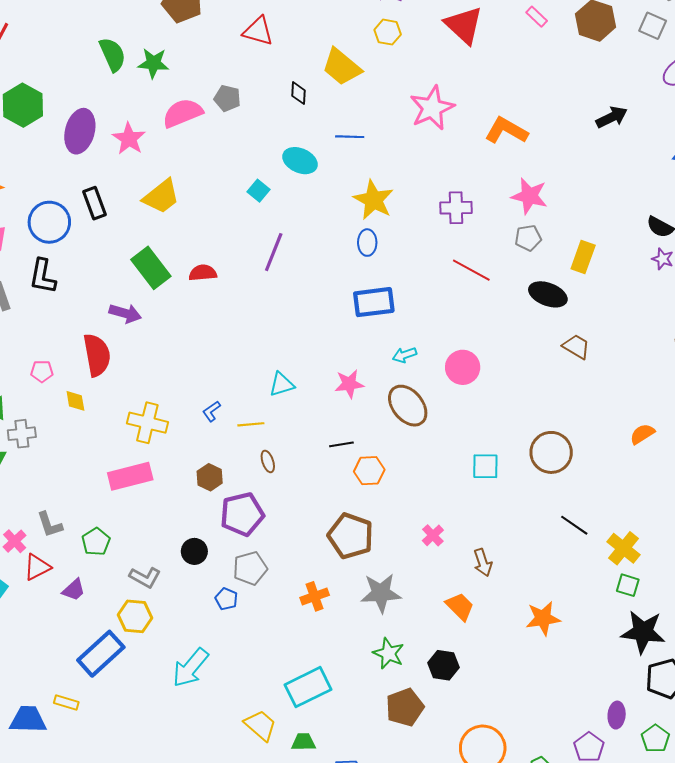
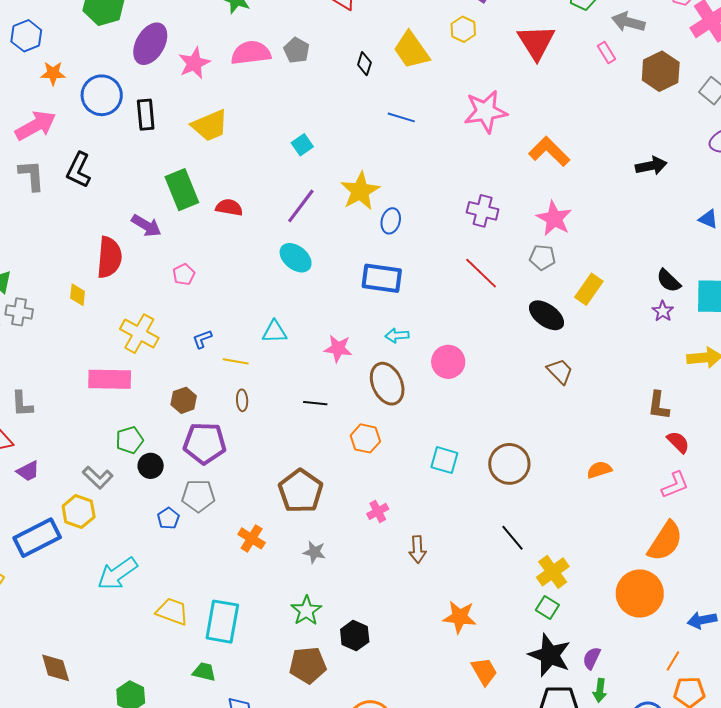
cyan ellipse: (300, 161) -> (296, 258), moved
yellow star: (374, 200) -> (360, 191), moved
blue circle: (49, 222) -> (102, 95), moved
pink pentagon: (42, 371) -> (184, 274), moved, turned 30
orange hexagon: (369, 471) -> (365, 438), moved
green pentagon: (96, 542) -> (129, 440), moved
gray star: (381, 593) -> (314, 552), size x0.6
orange cross: (315, 596) -> (252, 538), turned 36
orange trapezoid: (460, 606) -> (484, 671), moved
cyan rectangle: (308, 687) -> (222, 622), turned -69
yellow trapezoid: (260, 725) -> (172, 611), moved, turned -36

